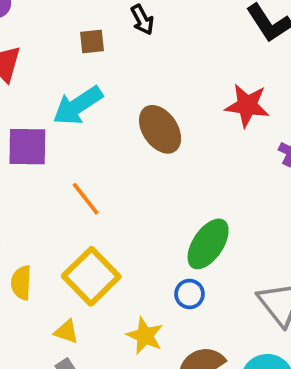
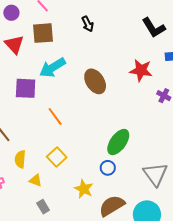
brown square: (92, 42) -> (43, 33), moved, size x1.6
yellow square: (91, 276) -> (57, 157), size x0.7
yellow triangle: (66, 332) -> (35, 180), moved

